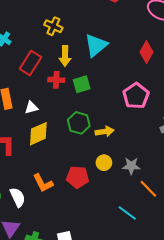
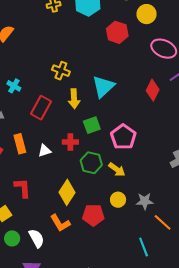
red cross: (56, 80) -> (70, 142), moved
pink pentagon: (136, 96) -> (123, 137), moved
yellow arrow: (105, 131) -> (117, 169), turned 48
yellow diamond: (38, 134) -> (67, 192), moved, turned -30
cyan line: (127, 213) -> (144, 247), turned 36

